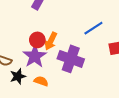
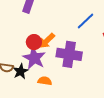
orange arrow: (51, 41) -> (47, 41), turned 30
black star: (18, 76) -> (21, 71), moved

